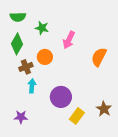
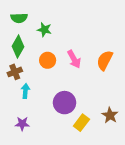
pink arrow: (69, 40) -> (74, 59), moved, turned -54
brown cross: (26, 67) -> (15, 72), moved
cyan arrow: (32, 86) -> (25, 91), moved

